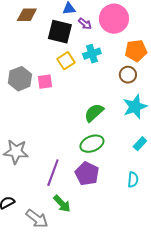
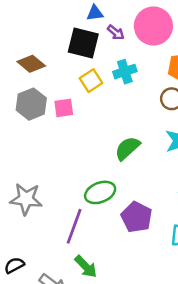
brown diamond: (27, 15) -> (31, 64), moved, turned 40
green ellipse: (92, 144) -> (100, 192), moved
purple pentagon: (87, 174) -> (137, 217), moved

